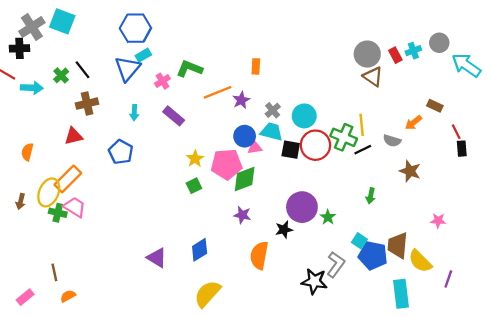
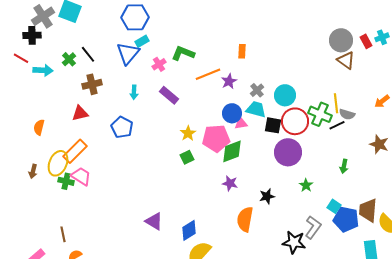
gray semicircle: (392, 141) -> (347, 114), moved
purple circle: (302, 207) -> (288, 152), moved
blue diamond: (200, 250) -> (189, 230), moved

